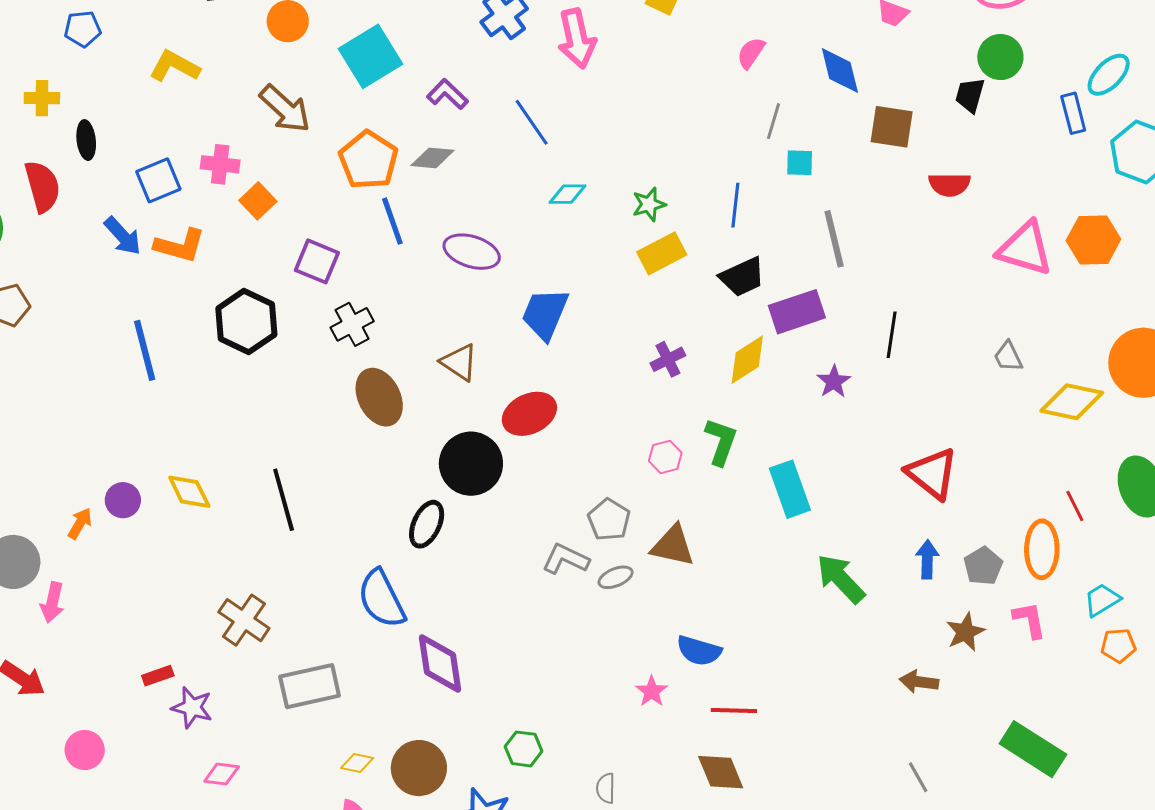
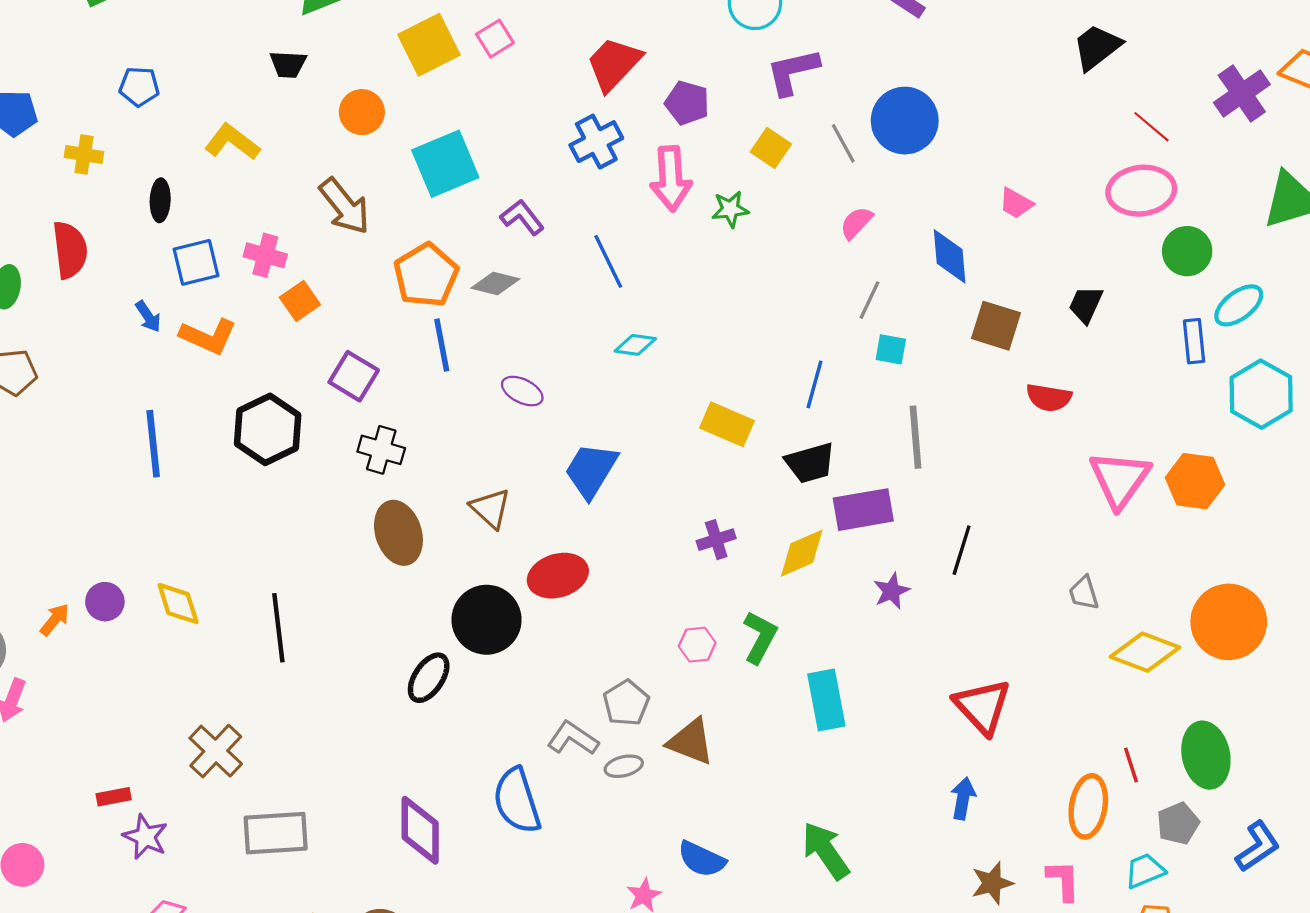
green circle: (1000, 57) -> (1187, 251), moved
black ellipse: (86, 140) -> (160, 200), moved
green star: (649, 204) -> (730, 209), moved
blue arrow: (123, 236) -> (148, 317), size x0.7
pink triangle: (1025, 249) -> (1120, 479), turned 40
purple ellipse: (472, 252) -> (522, 391), size x0.7
yellow rectangle: (662, 253) -> (727, 424), turned 42
black cross: (352, 324) -> (381, 450), turned 36
gray pentagon: (983, 566) -> (1178, 823), moved
green arrow: (841, 579) -> (826, 851), moved
blue semicircle: (382, 599) -> (517, 801), moved

